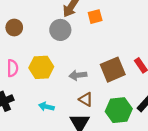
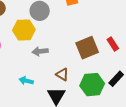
yellow hexagon: (41, 67) -> (24, 30), moved
gray arrow: (78, 75) -> (40, 51), moved

